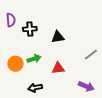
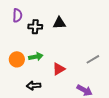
black triangle: (58, 37) -> (59, 23), moved
red triangle: (58, 68) -> (59, 69), turned -32

